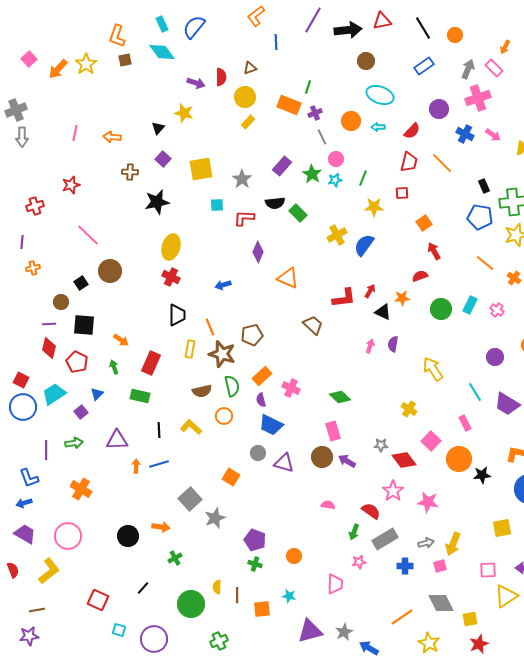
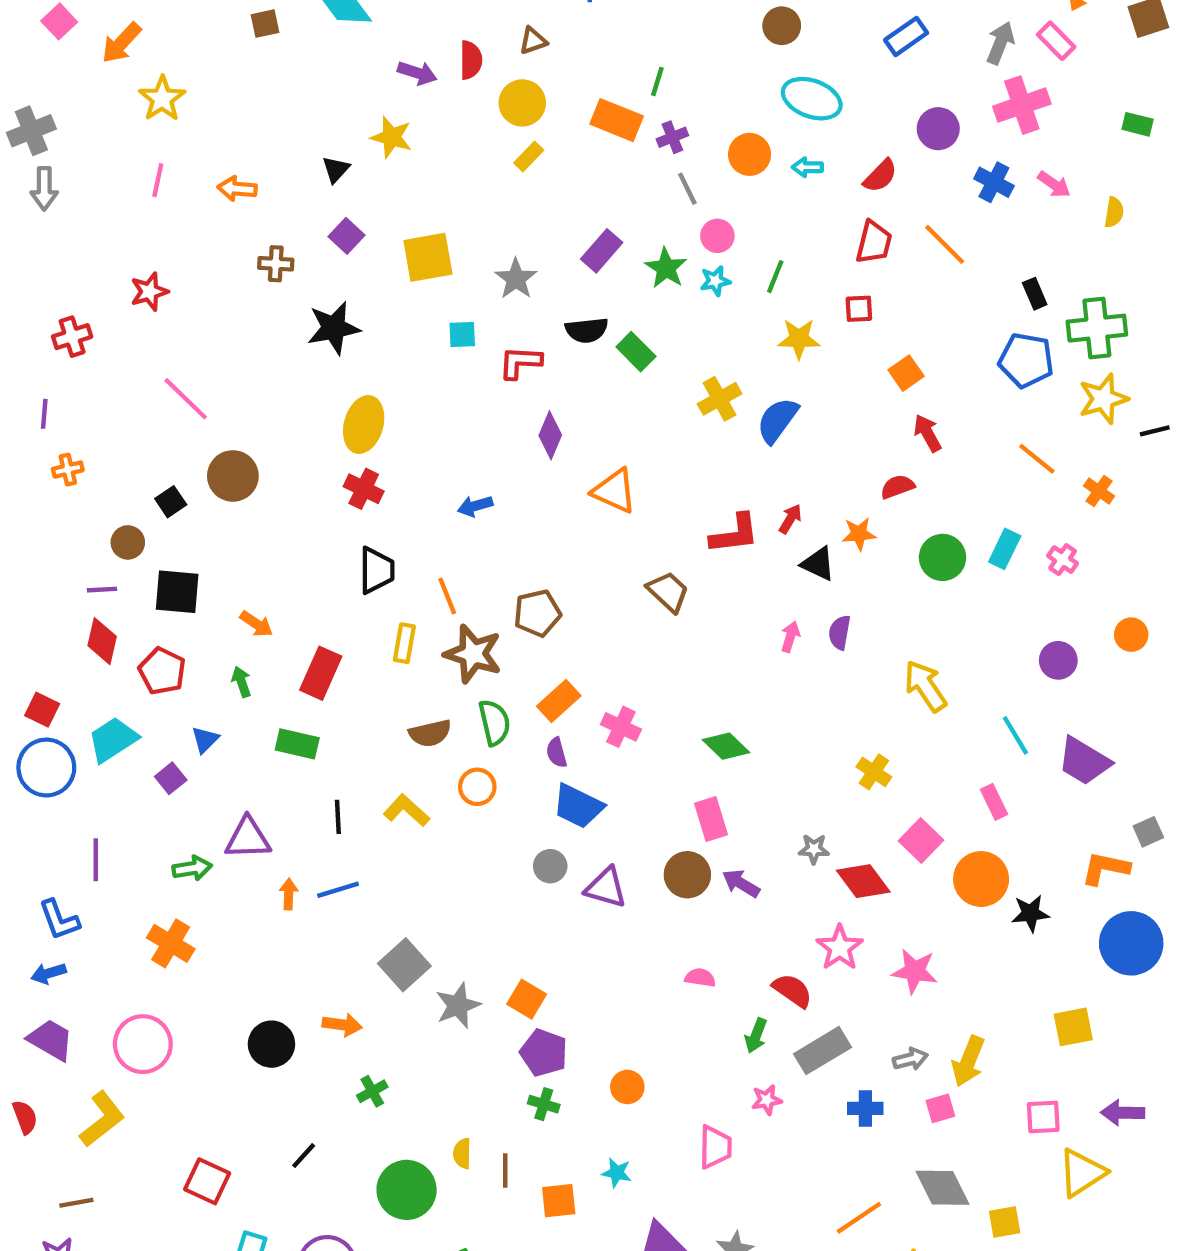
yellow star: (86, 64) -> (162, 99), moved
green arrow: (74, 443) -> (192, 868), moved
orange square: (231, 477) -> (527, 999), moved

